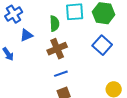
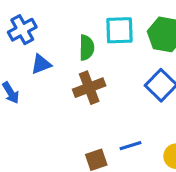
blue line: (61, 74) -> (131, 146), moved

